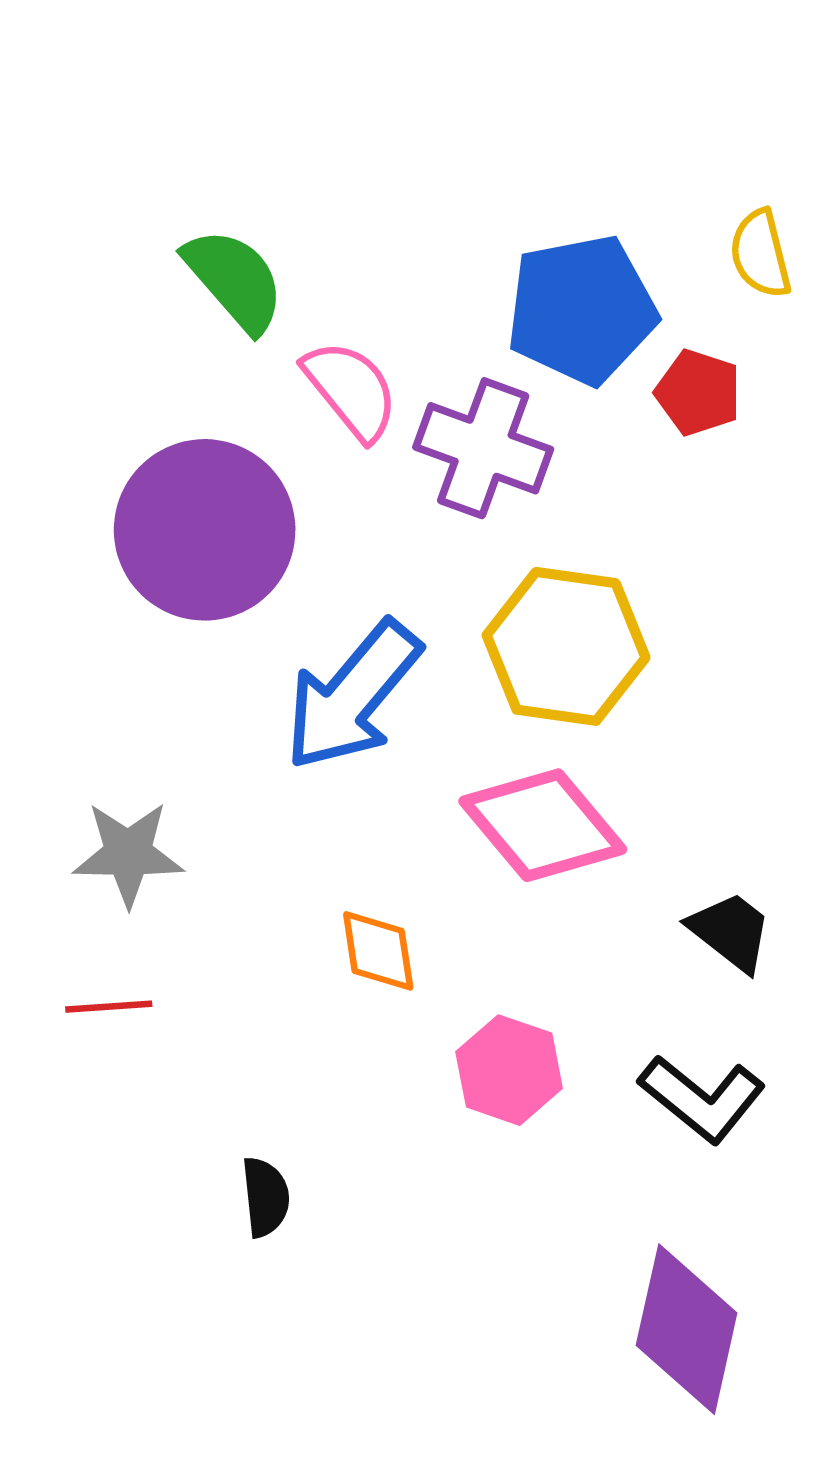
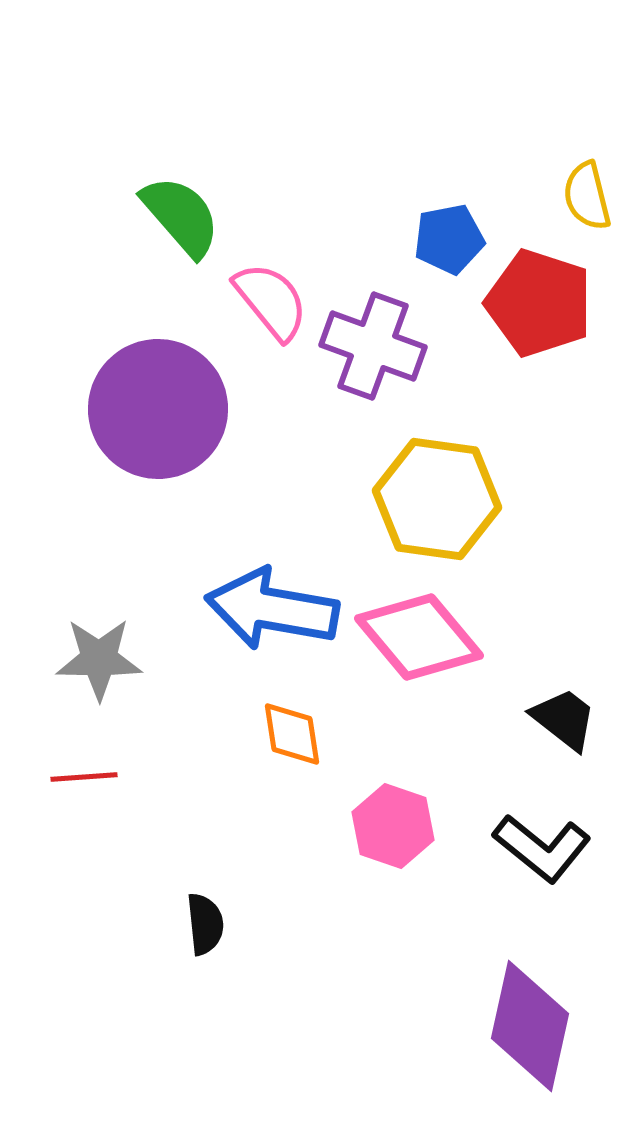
blue pentagon: (582, 310) -> (449, 239), size x0.6
red pentagon: (698, 393) -> (539, 303), size x1.6
blue arrow: (352, 696) -> (272, 609), moved, turned 60

